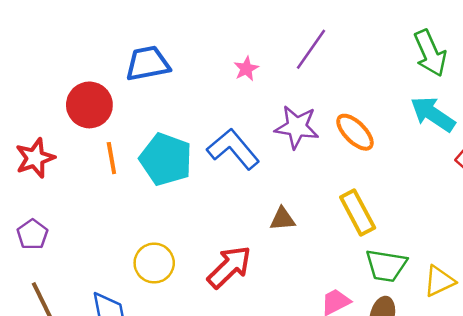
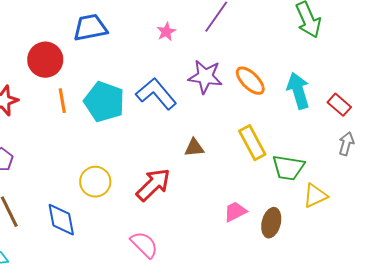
cyan arrow: (433, 114) -> (298, 91), moved, turned 39
green trapezoid: (386, 266) -> (288, 168), moved

